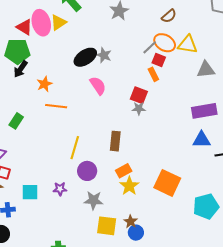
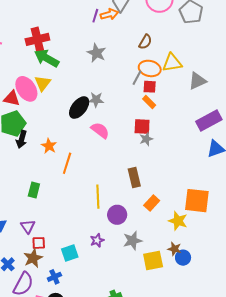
orange line: (56, 106) -> (67, 163), turned -60
yellow star: (129, 186) -> (178, 221), moved

